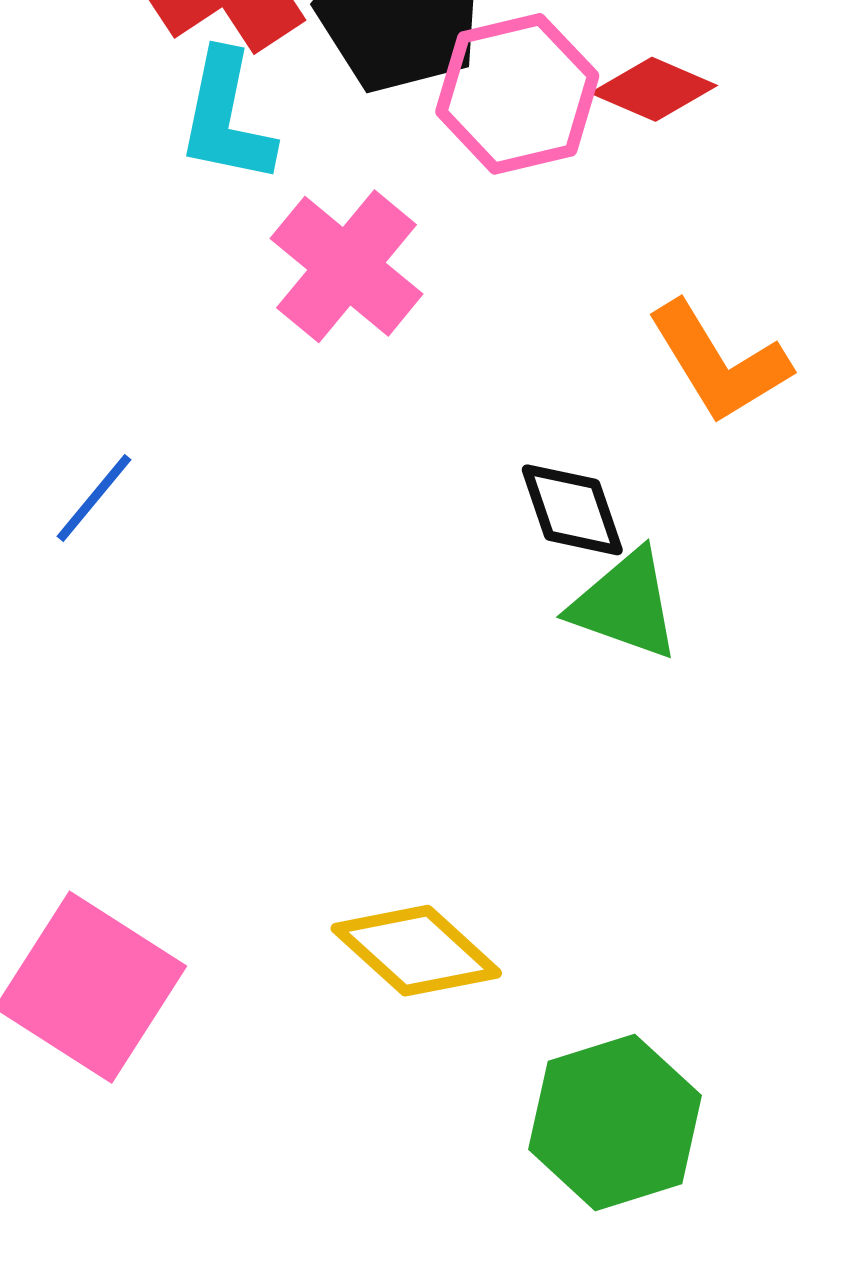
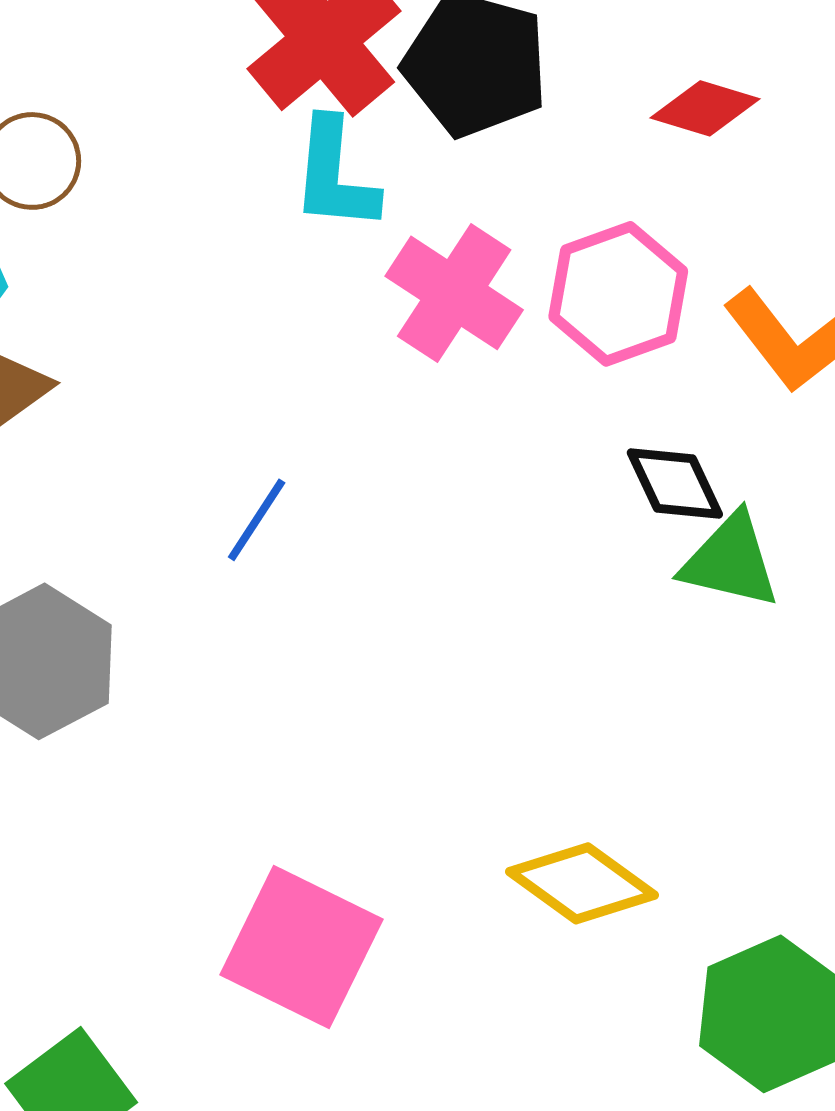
pink hexagon: (517, 94) -> (618, 294), moved

